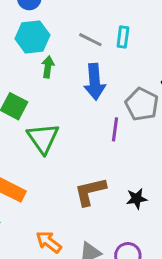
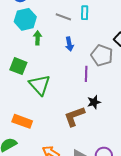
blue arrow: (95, 82) -> (69, 44), size x0.6
black star: (137, 199) -> (94, 102), moved

